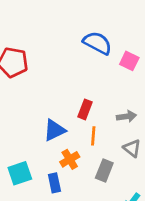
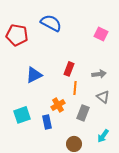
blue semicircle: (97, 43) -> (51, 23), moved
blue triangle: (54, 130) -> (34, 75), moved

